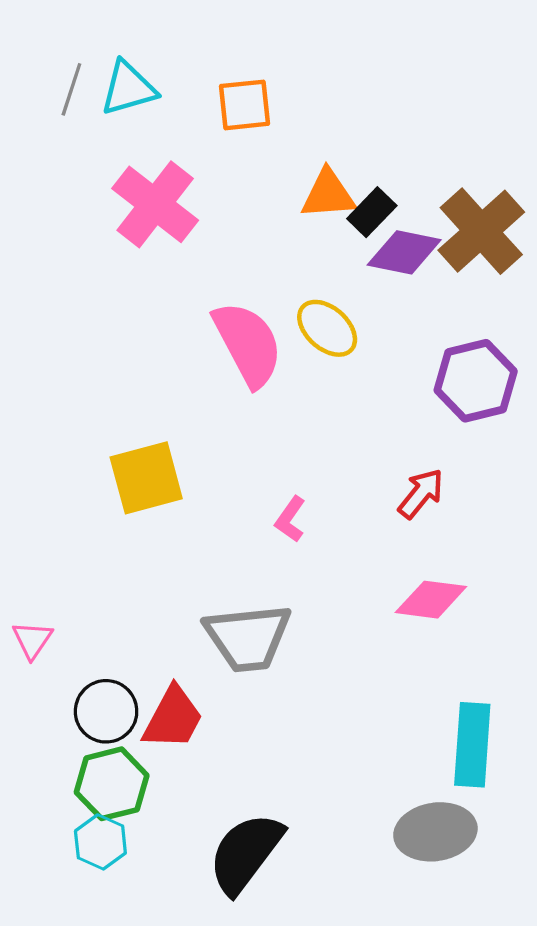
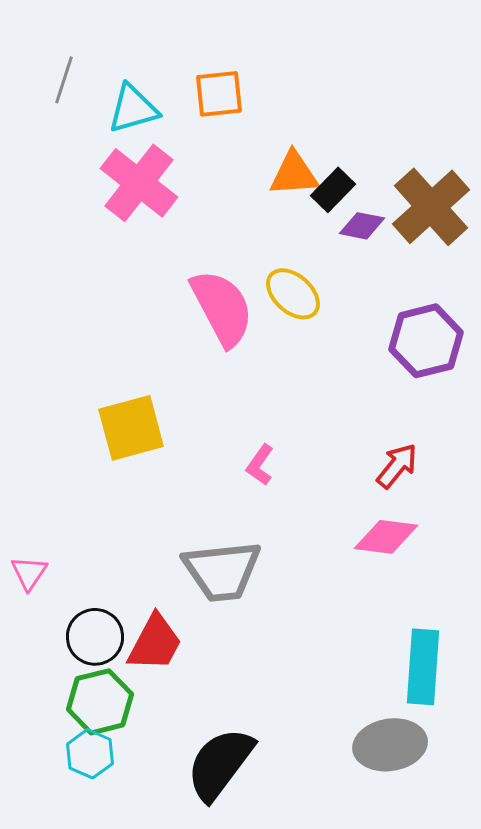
cyan triangle: (128, 88) -> (133, 109), moved
purple diamond: (404, 252) -> (362, 226), size x0.7
red arrow: (421, 494) -> (397, 466), moved

